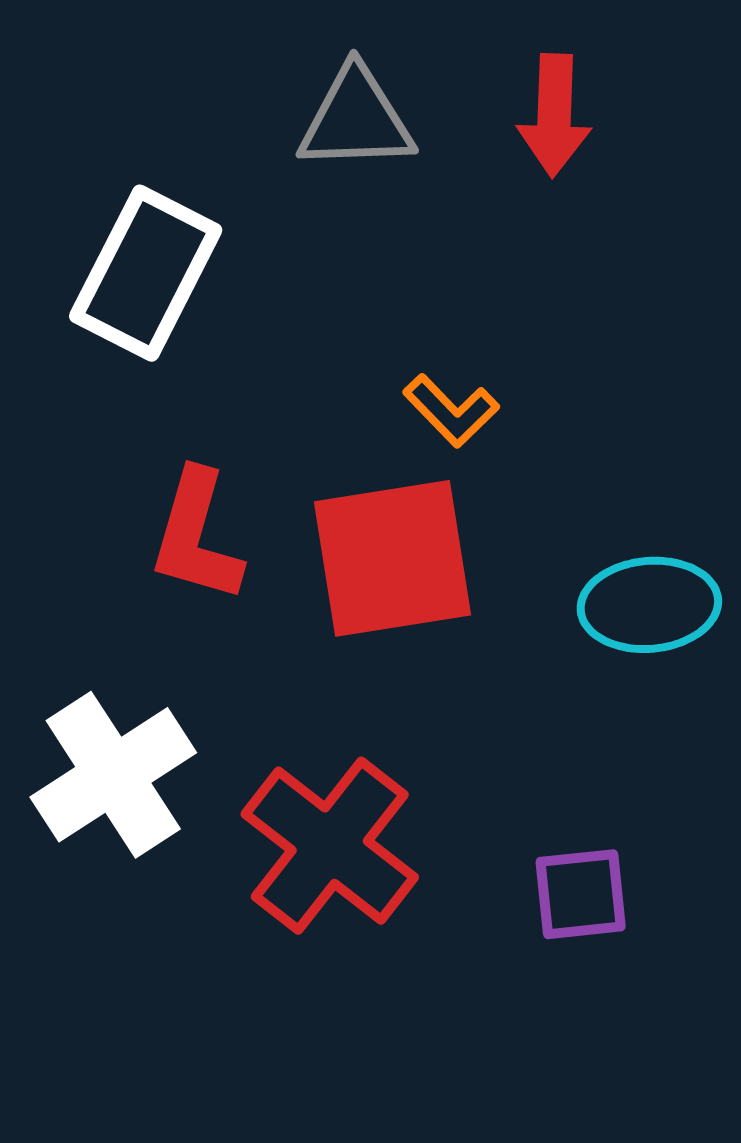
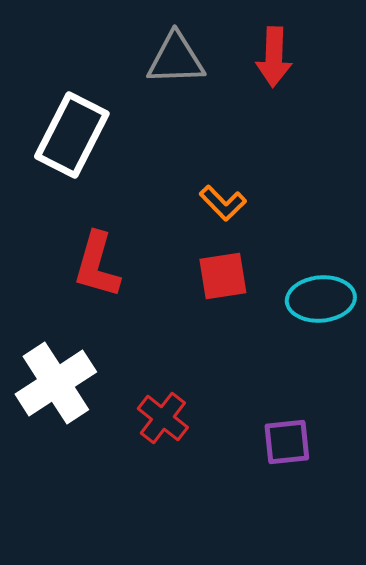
red square: (392, 558) -> (223, 276), moved, size x0.6
red cross: (330, 846) -> (163, 418), size x0.6

